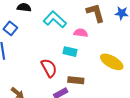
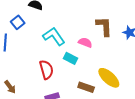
cyan L-shape: (55, 19) -> (54, 36), moved
brown rectangle: (76, 80) -> (86, 87), moved

